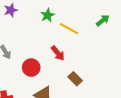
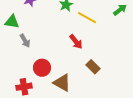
red circle: (31, 68) -> (42, 68), moved

